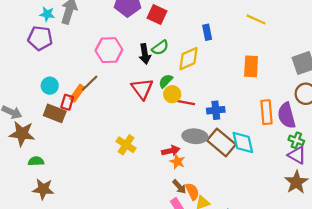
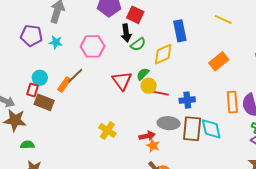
cyan star: (47, 14) -> (56, 42), moved
blue rectangle: (207, 32) -> (180, 31), size x1.5
black arrow: (145, 54) -> (126, 33), moved
orange rectangle: (251, 66) -> (219, 61), turned 48
red rectangle: (67, 102) -> (32, 90), moved
brown rectangle: (221, 142) -> (192, 129), turned 55

